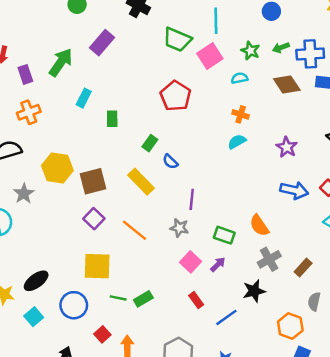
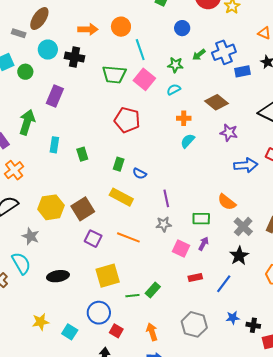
brown diamond: (287, 85) -> (216, 102), moved
black ellipse: (36, 281) -> (58, 276), moved, turned 45
red rectangle: (196, 300) -> (195, 278), turned -48
red square: (102, 334) -> (116, 331), moved

